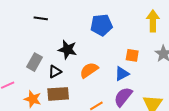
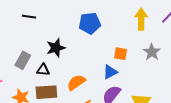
black star: (67, 50) -> (56, 48), turned -30
orange semicircle: (89, 70) -> (76, 82), moved
black triangle: (55, 72) -> (43, 70), turned 32

